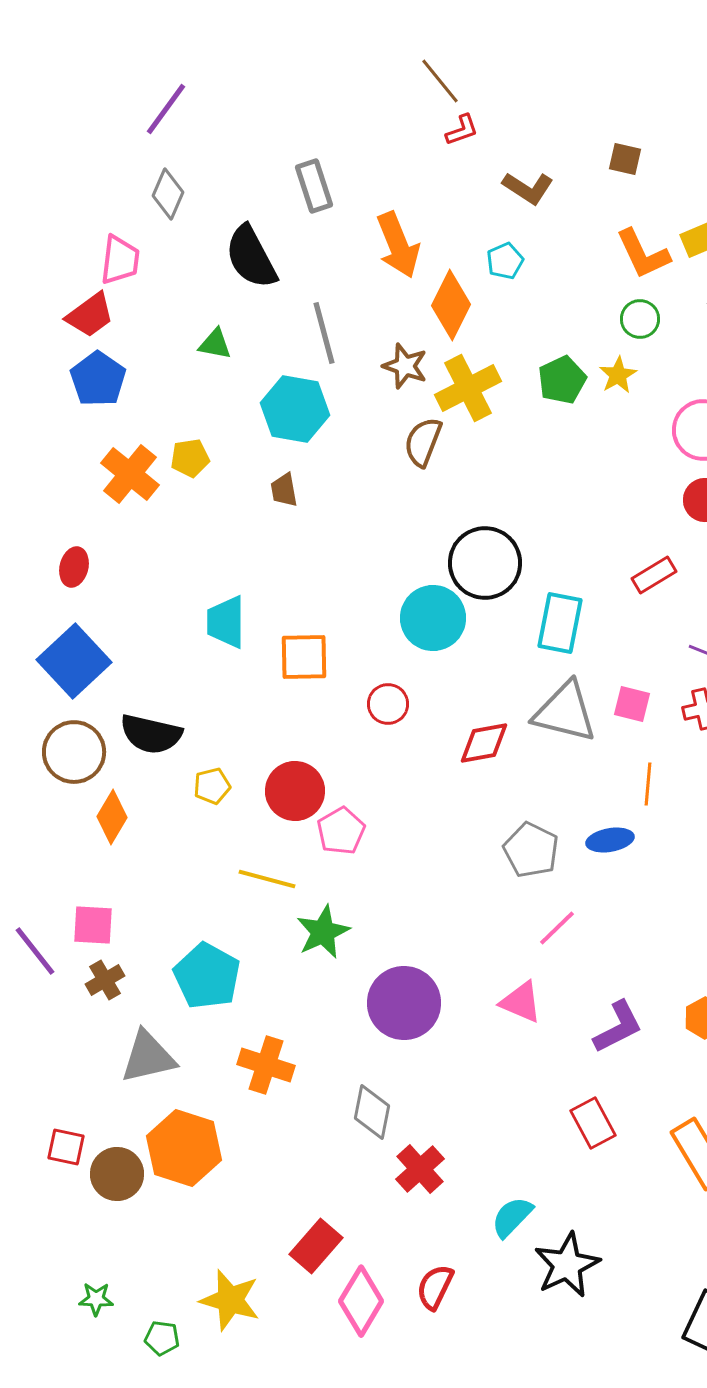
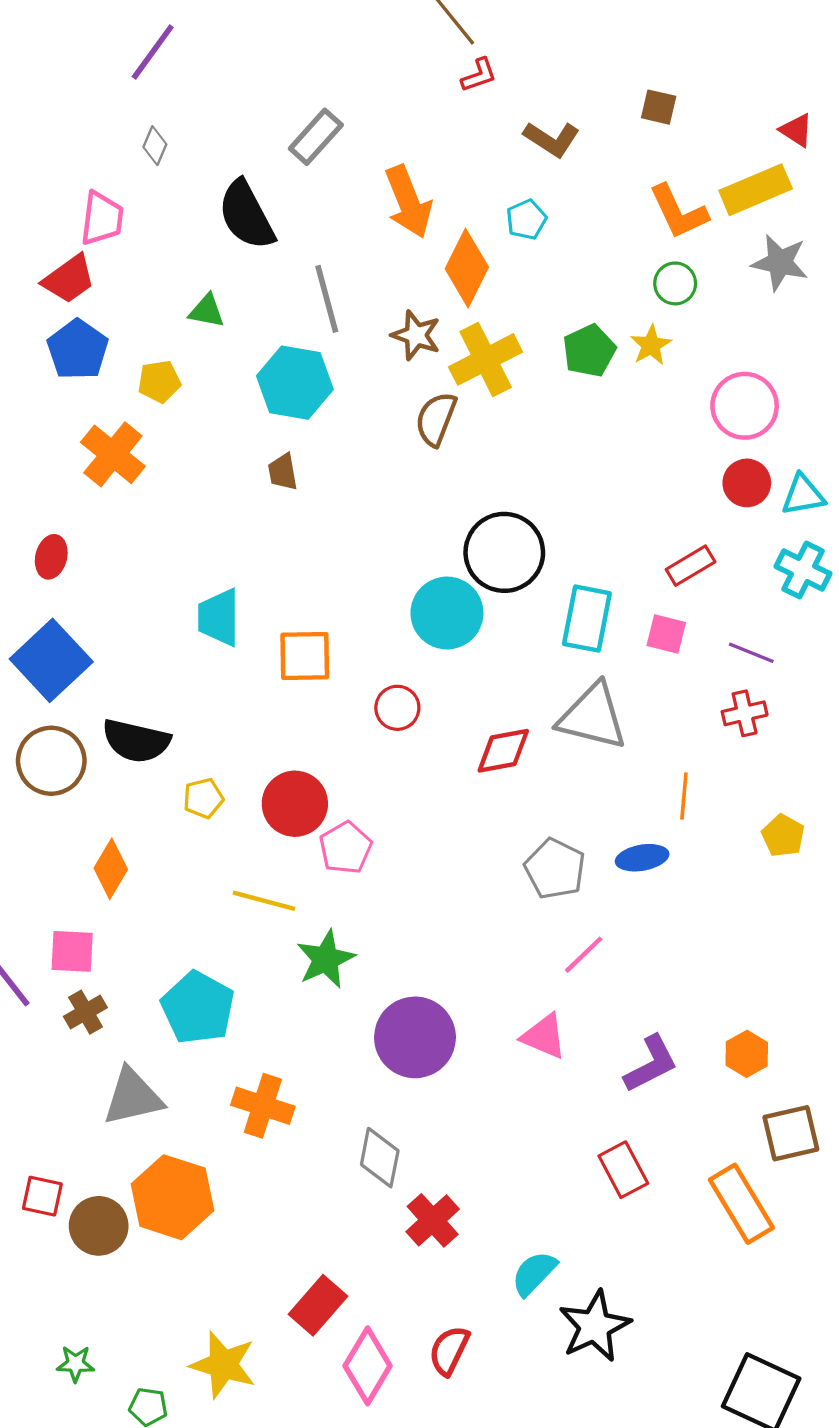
gray rectangle: (314, 186) -> (316, 137), turned 60
gray diamond: (168, 194) -> (155, 146), size x0.7
yellow pentagon: (190, 458) -> (159, 382), moved
pink square: (632, 704) -> (666, 634), moved
orange diamond: (112, 817) -> (111, 869), moved

